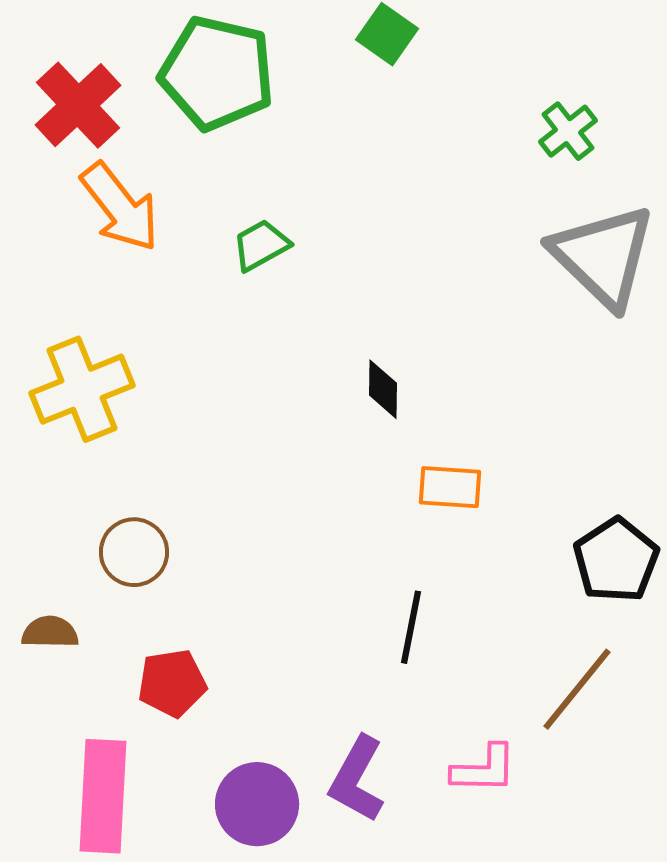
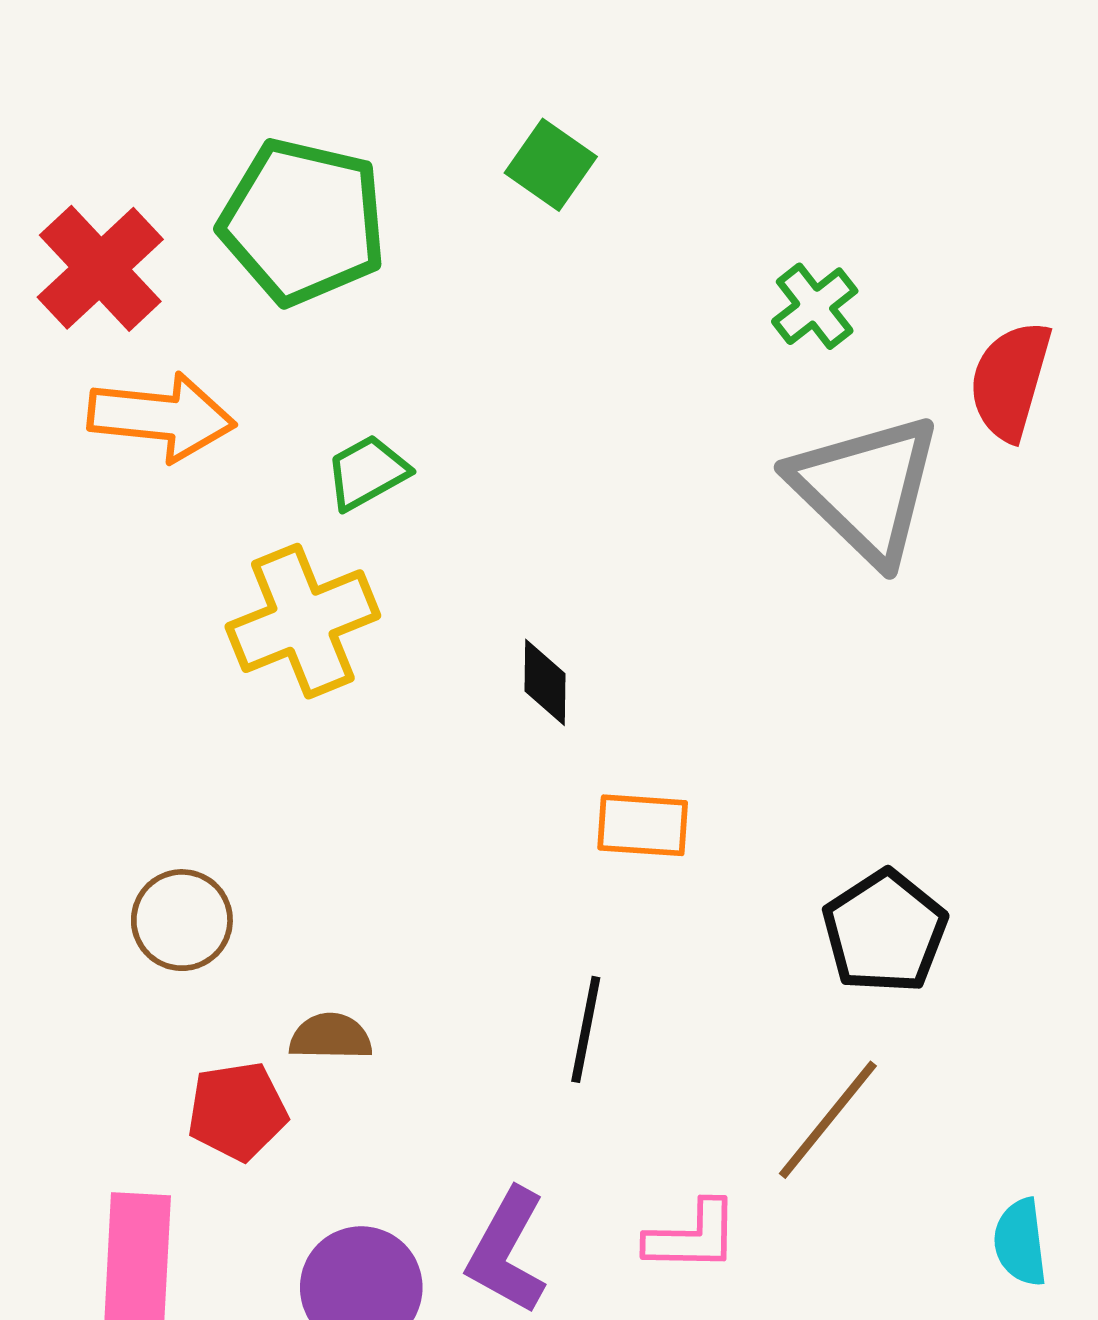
orange arrow: (120, 207) -> (161, 417), turned -46
yellow cross: (82, 389) -> (303, 621), moved
brown semicircle: (50, 632) -> (331, 1037), moved

